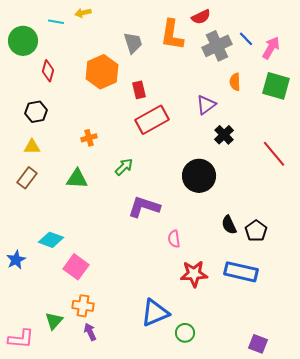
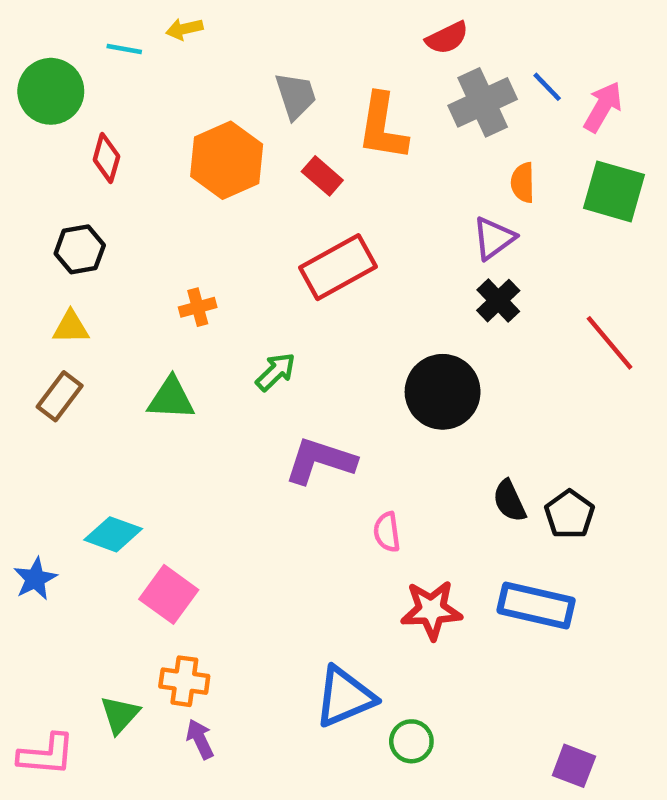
orange L-shape: (172, 35) -> (382, 127), moved
red rectangle: (139, 90) -> (322, 176), moved, turned -36
purple triangle: (206, 105) -> (494, 238), moved

